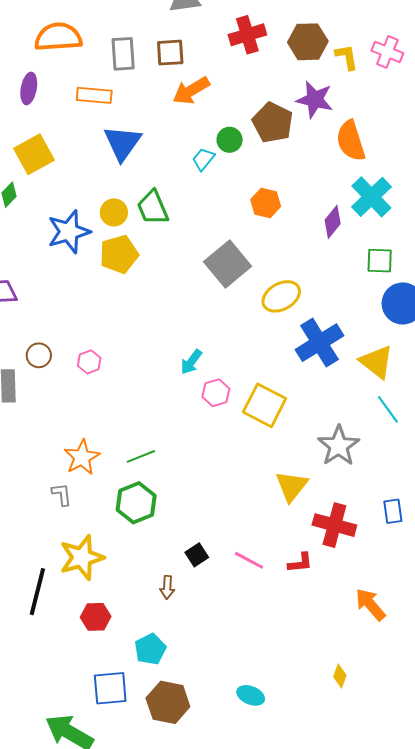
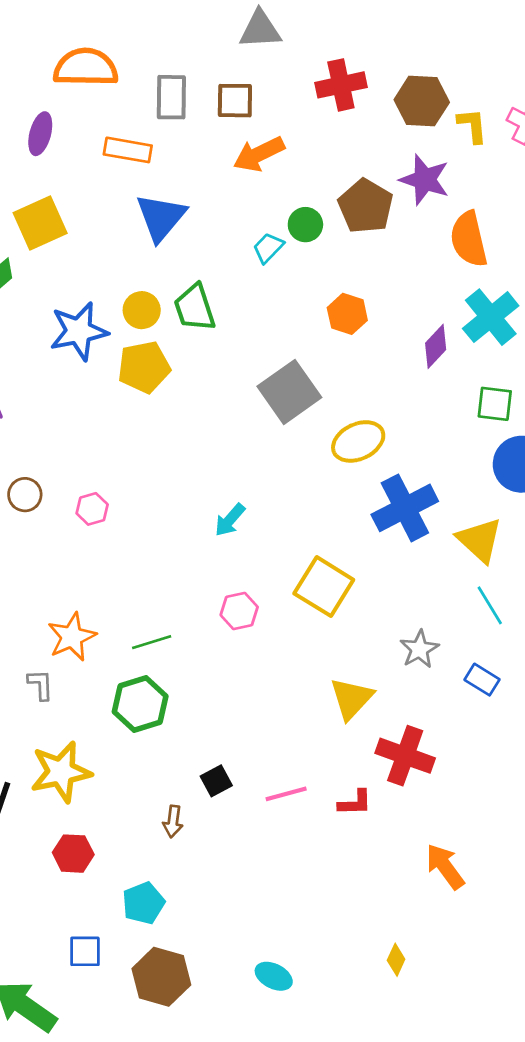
pink hexagon: (216, 393) -> (239, 611), moved
gray star: (339, 446) -> (419, 649), size x0.7
blue rectangle: (393, 511) -> (482, 680), moved, turned -55
pink line: (249, 560) -> (286, 794), turned -48
blue square: (110, 688) -> (85, 951), size x0.7

